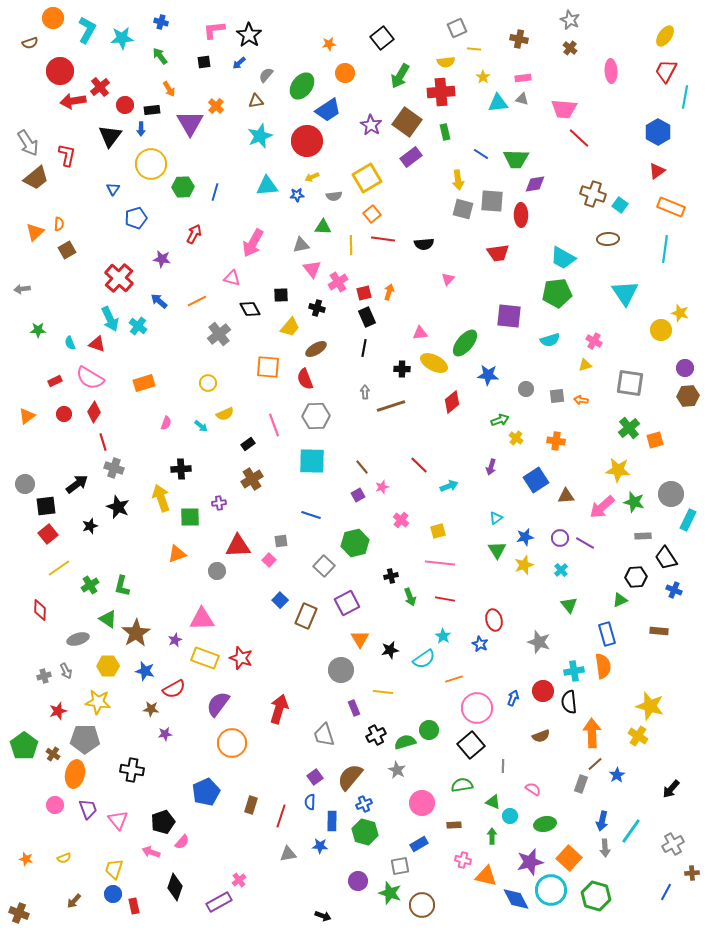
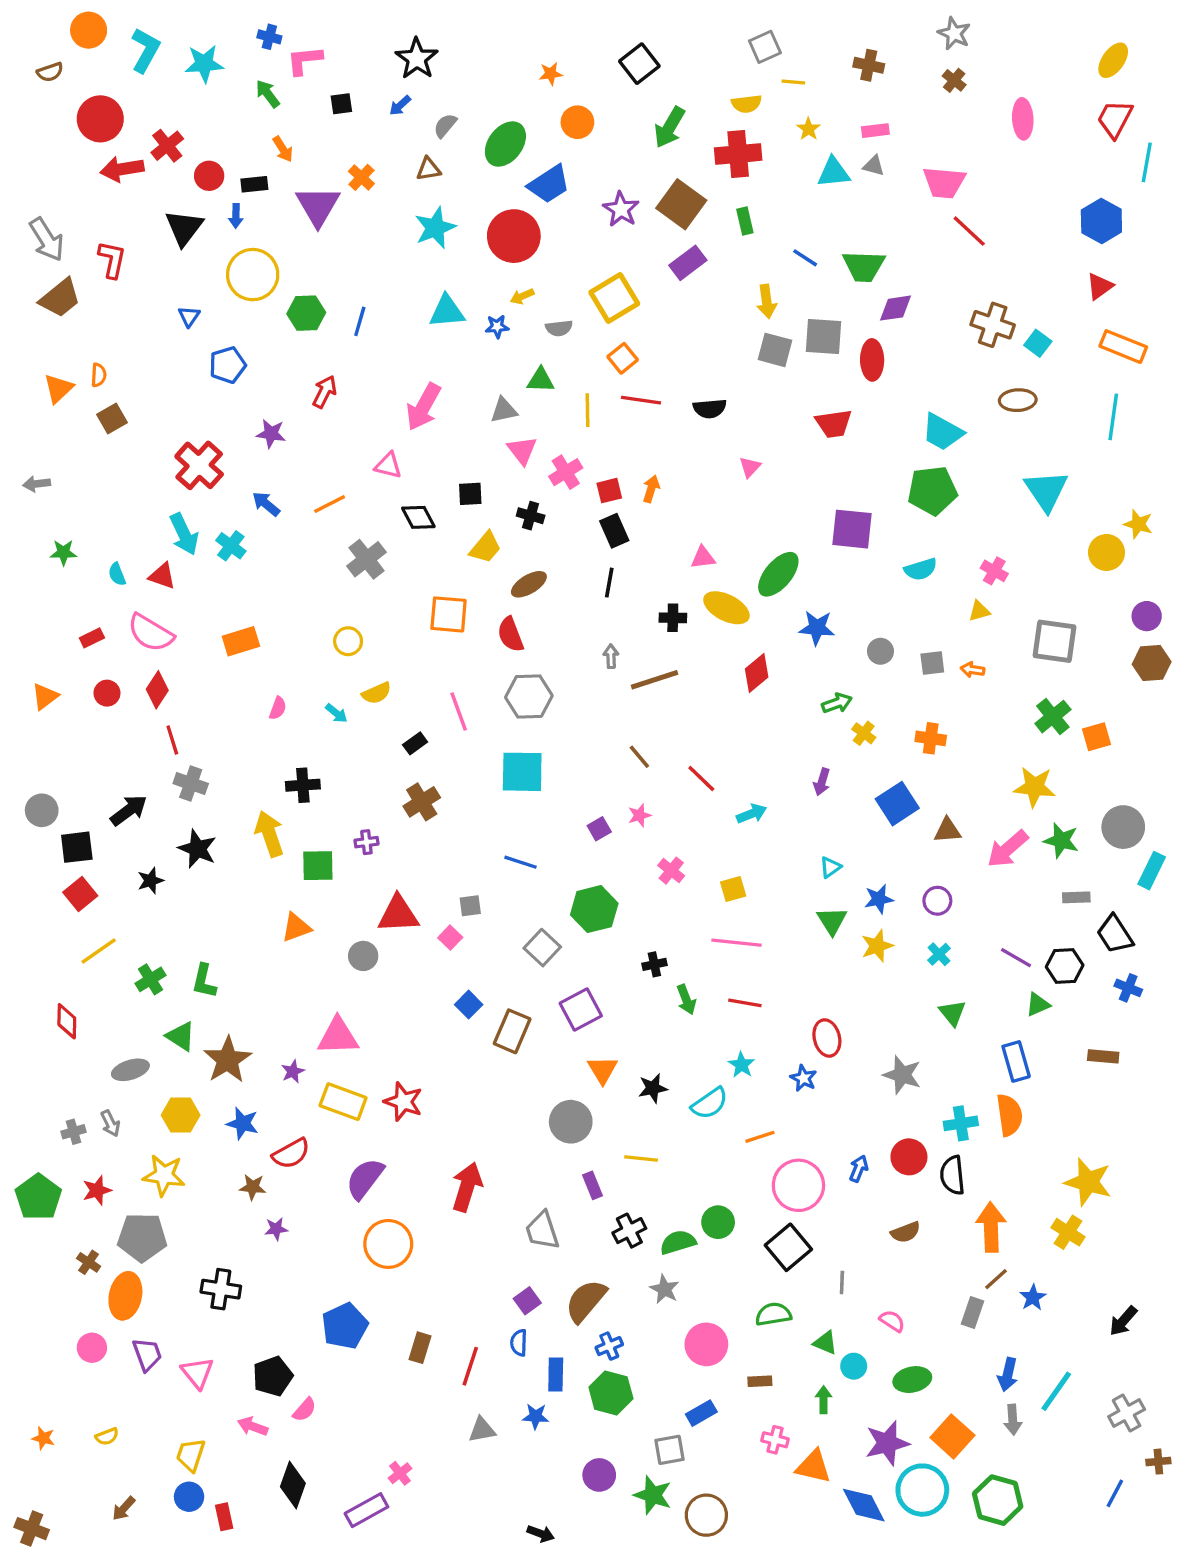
pink L-shape: (214, 30) -> (305, 60), moved
brown line: (362, 467) -> (639, 757), moved
purple line: (585, 543) -> (1016, 958), moved
green pentagon: (24, 746) -> (38, 1197), moved

